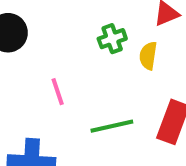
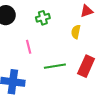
green cross: (112, 39) -> (43, 18), moved

